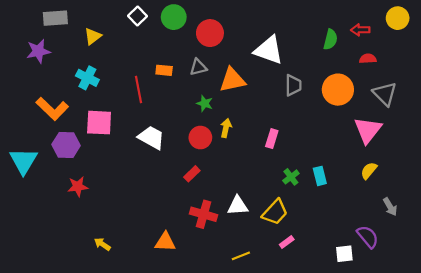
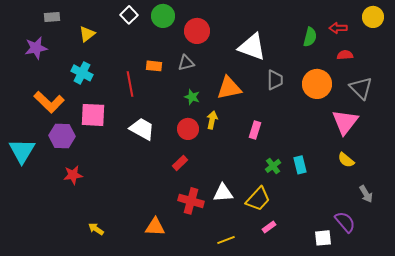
gray rectangle: (55, 18) -> (52, 17), size x0.7
orange triangle: (232, 80) -> (229, 88), moved
yellow semicircle: (369, 171) -> (346, 160), turned -90

